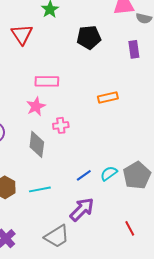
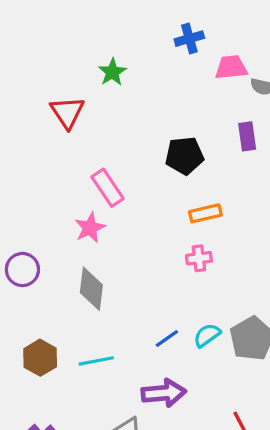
black pentagon: (89, 37) -> (184, 156), moved
pink rectangle: (47, 81) -> (107, 188), turned 55
pink cross: (61, 125) -> (199, 258), moved
purple arrow: (82, 209) -> (164, 393), turned 40

